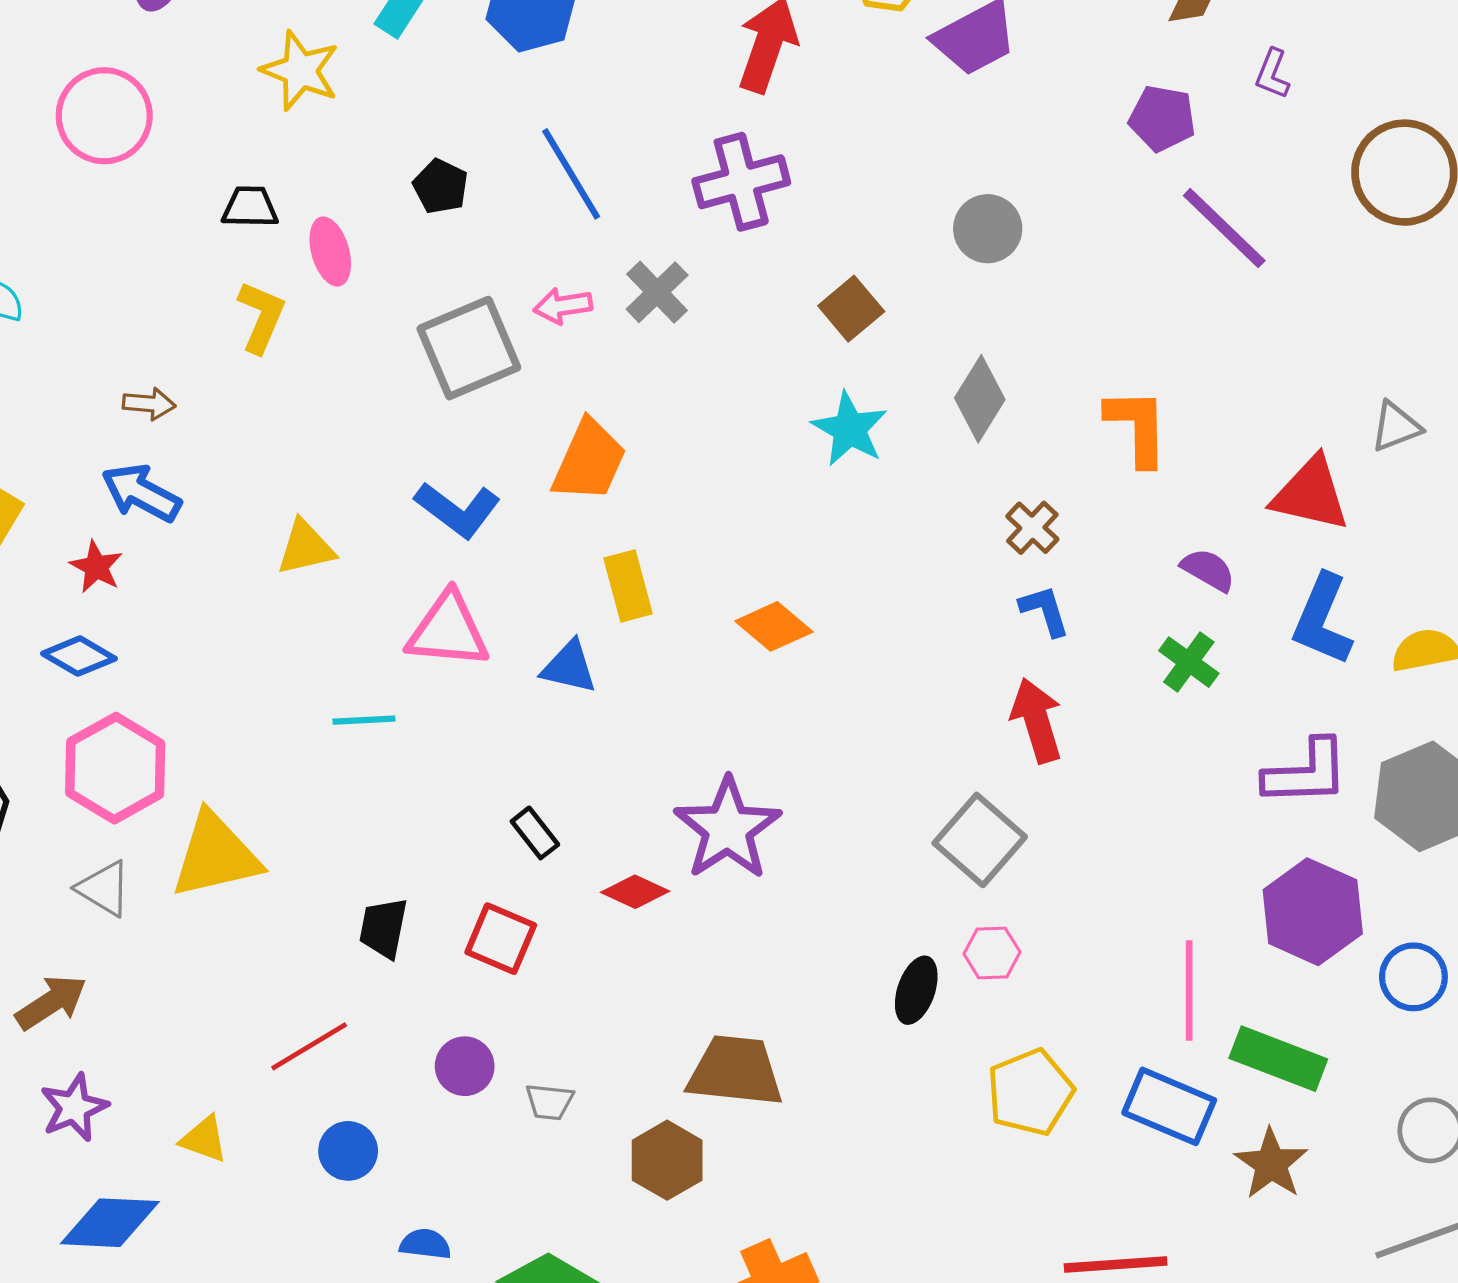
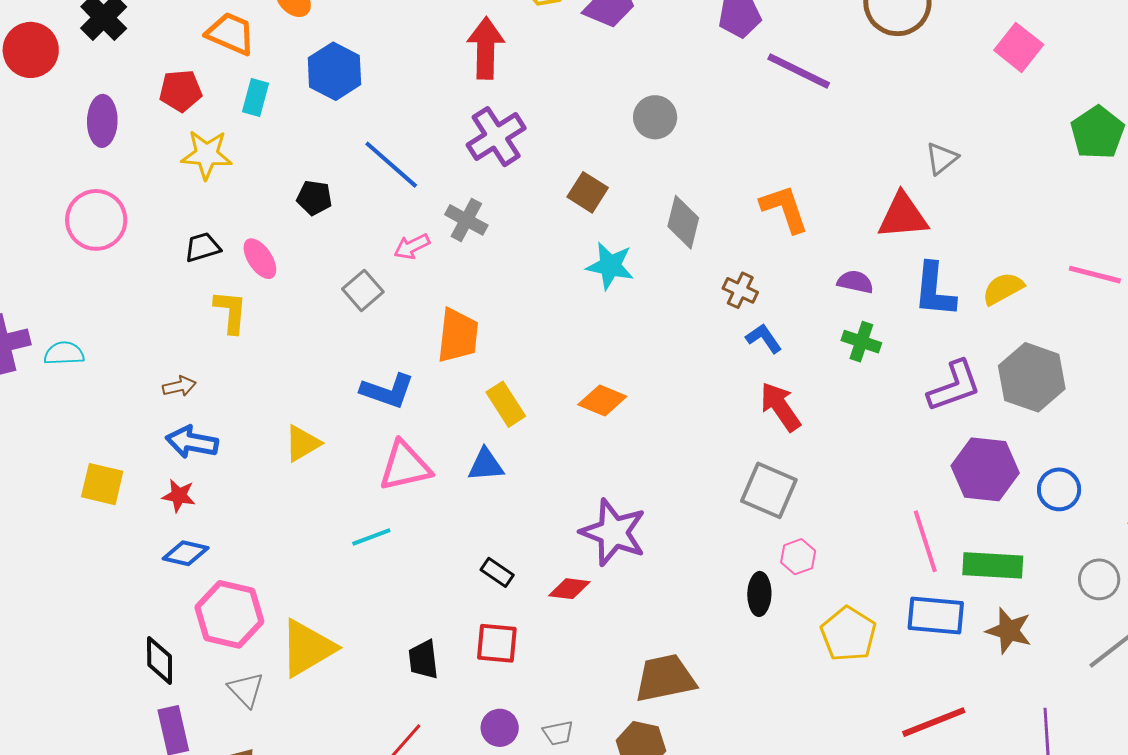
gray square: (469, 348) -> (363, 290), size x0.6
gray triangle: (104, 889) -> (246, 690), turned 33

